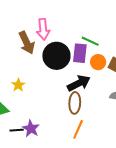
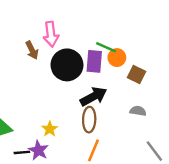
brown arrow: (27, 43) -> (32, 50), size x0.7
orange circle: (98, 62) -> (117, 58), moved
yellow star: (18, 85) -> (50, 129), moved

